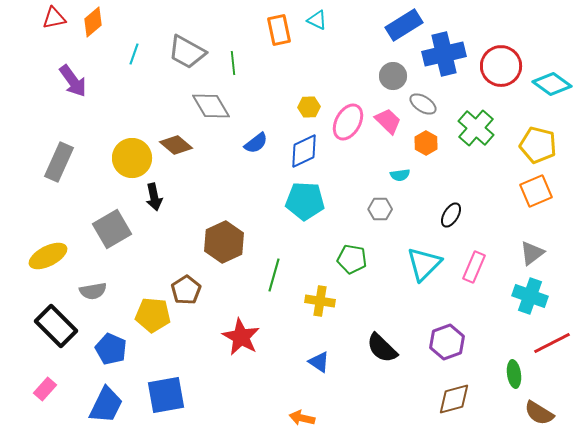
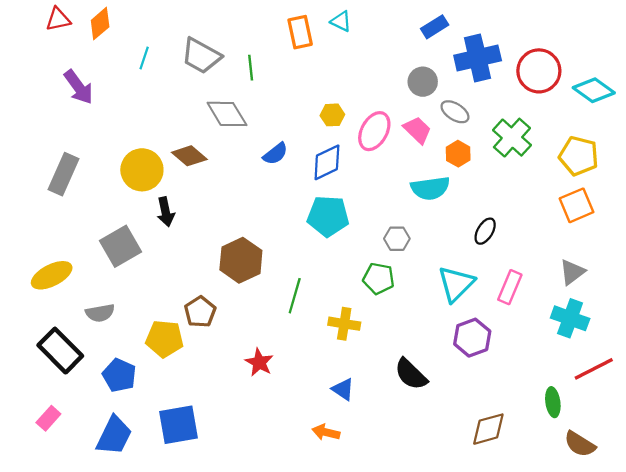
blue rectangle: (404, 25) -> (435, 27), size x0.7
cyan semicircle: (400, 175) -> (430, 188), size x1.8
gray hexagon: (380, 209) -> (397, 239), moved
red star: (241, 337) -> (259, 362), size x0.7
purple hexagon: (447, 342) -> (472, 338), moved
orange arrow: (302, 418) -> (326, 432), moved

